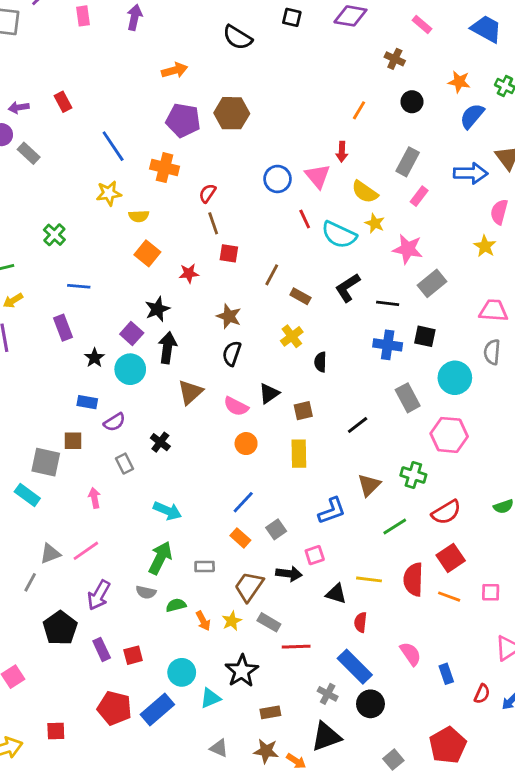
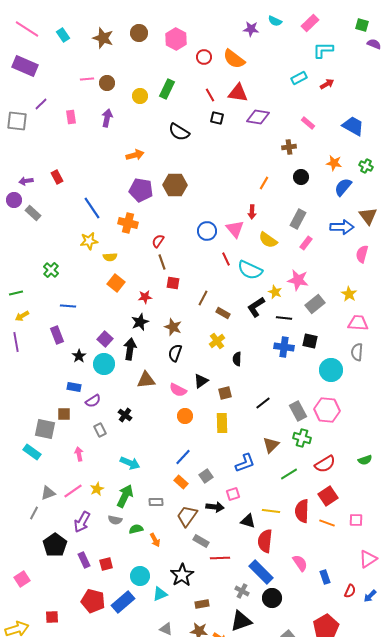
brown cross: (395, 59) -> (289, 147), turned -32
yellow star: (375, 223) -> (275, 292), moved
yellow star: (485, 246) -> (349, 294), moved
black star: (157, 309) -> (140, 322), moved
brown triangle: (190, 392) -> (146, 380), turned 36
gray rectangle: (408, 398) -> (298, 411), moved
yellow star: (232, 621) -> (97, 489), moved
red semicircle: (360, 622) -> (265, 541), size x1.6

